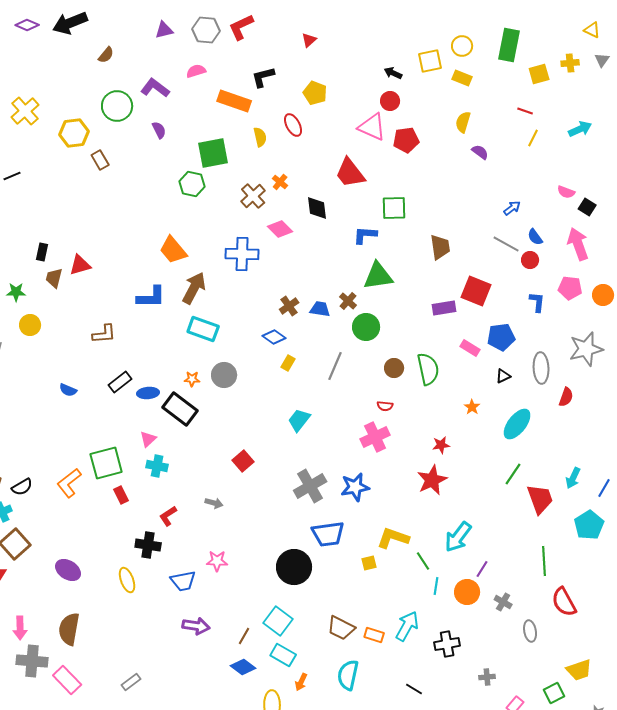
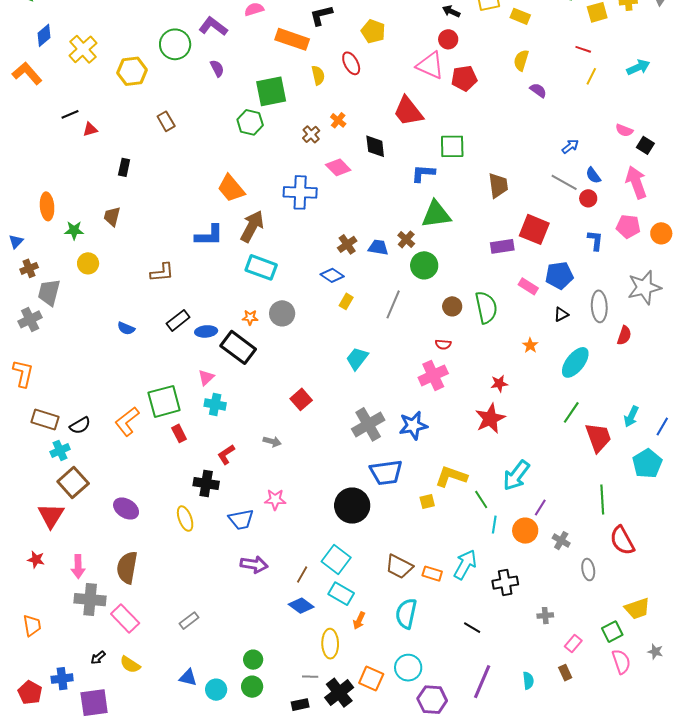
brown rectangle: (100, 160) -> (166, 121), moved
brown cross: (253, 196) -> (311, 134), size x0.7
black rectangle: (42, 252) -> (124, 167), moved
red triangle: (80, 265) -> (90, 129), moved, size x0.7

